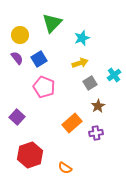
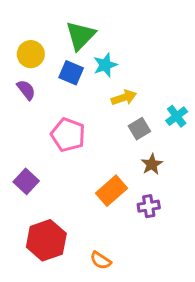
cyan star: (82, 38) -> (105, 65), moved
blue square: (39, 59) -> (71, 73), moved, turned -35

